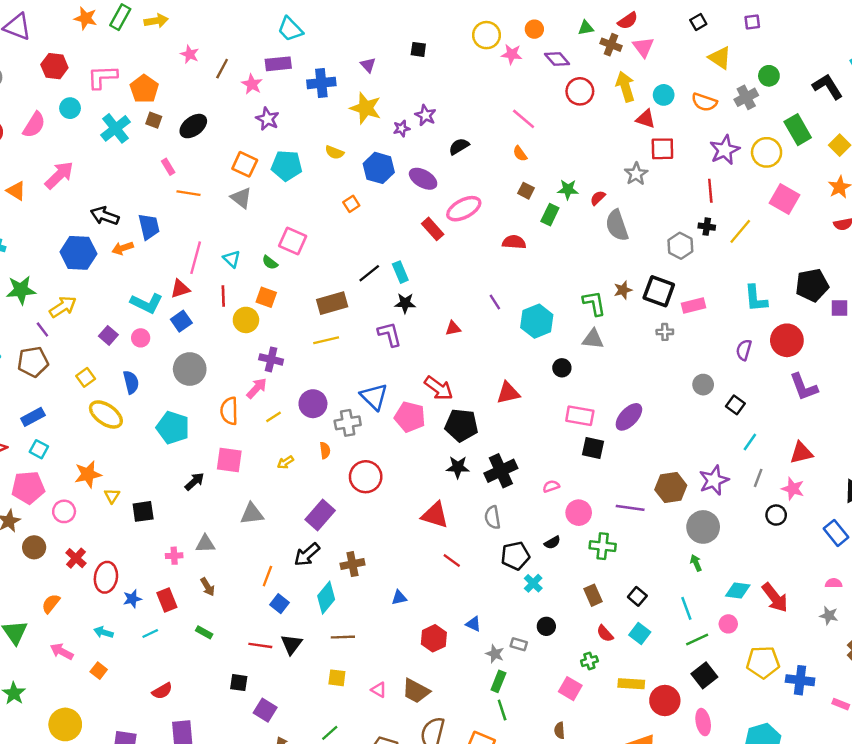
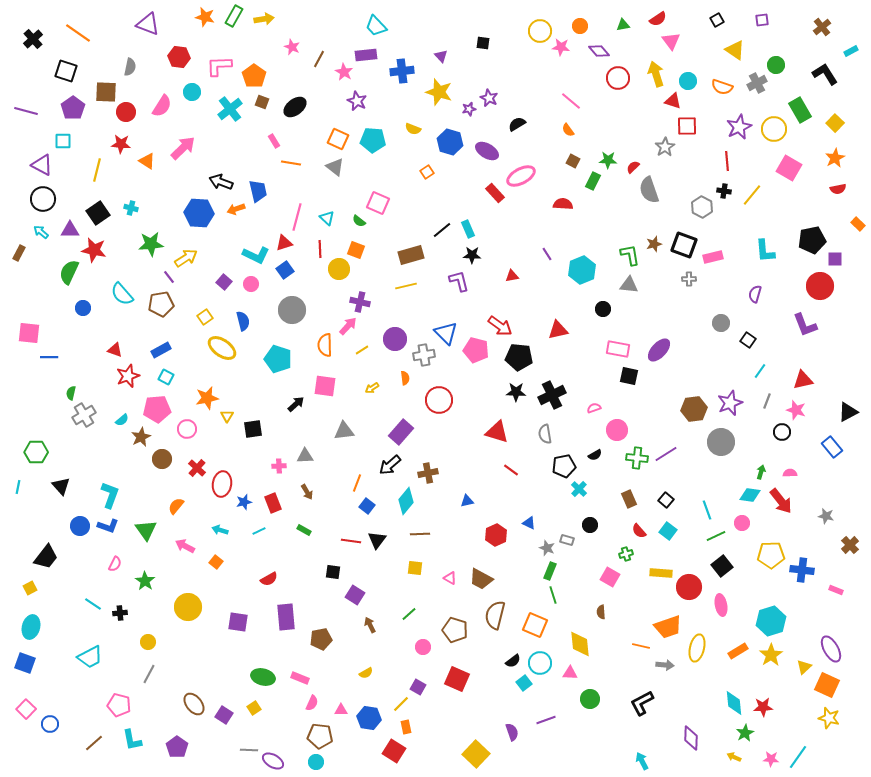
brown cross: (611, 45) -> (822, 27), moved, turned 30
red circle: (787, 340) -> (820, 286), moved
purple line: (630, 508) -> (666, 454), moved, turned -40
green arrow: (696, 563) -> (761, 472), moved, turned 40
pink semicircle: (834, 583) -> (790, 473), moved

